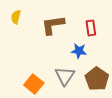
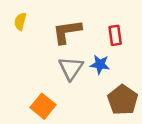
gray triangle: (65, 76) -> (71, 68), moved

